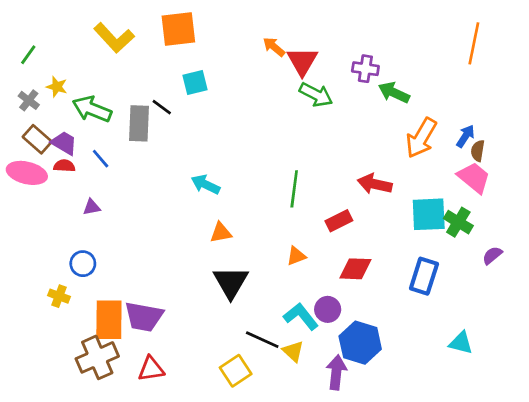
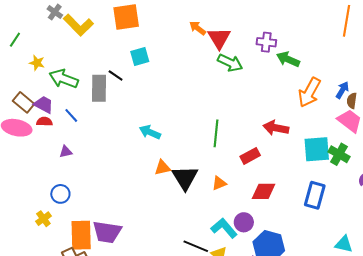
gray cross: (29, 100) -> (55, 12), moved
black triangle: (231, 282) -> (185, 178), moved
yellow cross: (59, 296) -> (43, 219), turned 35

